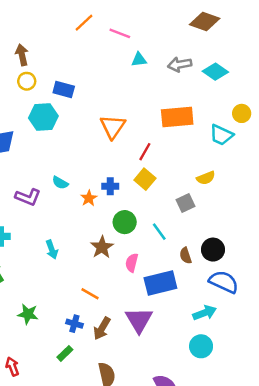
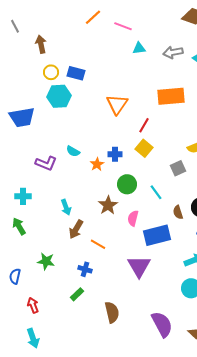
yellow circle: (27, 81) -> (51, 72), moved
brown arrow: (102, 328) -> (76, 229), moved

